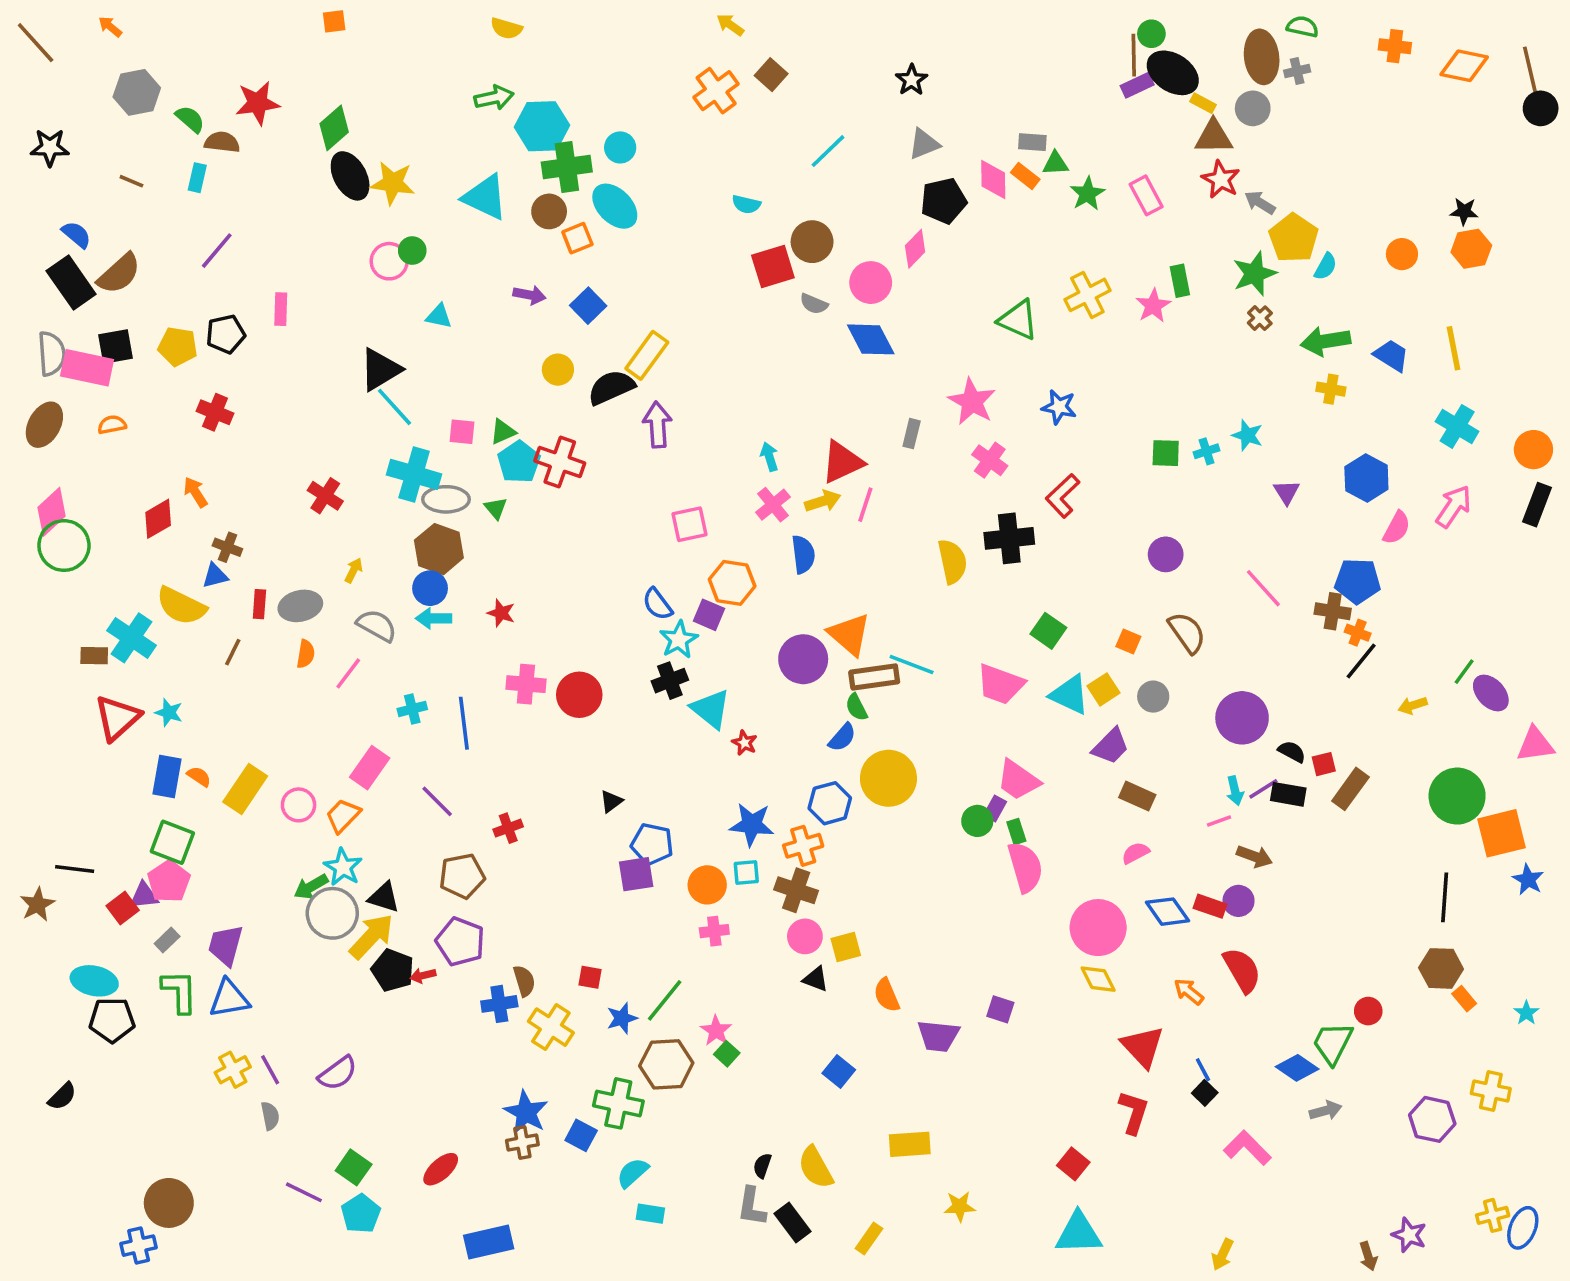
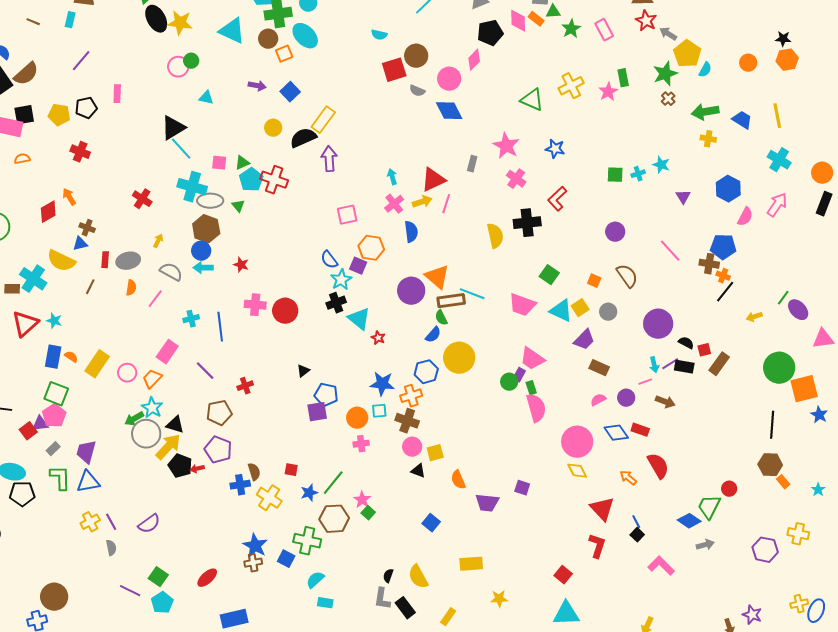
purple circle: (1239, 901) -> (626, 398), moved

